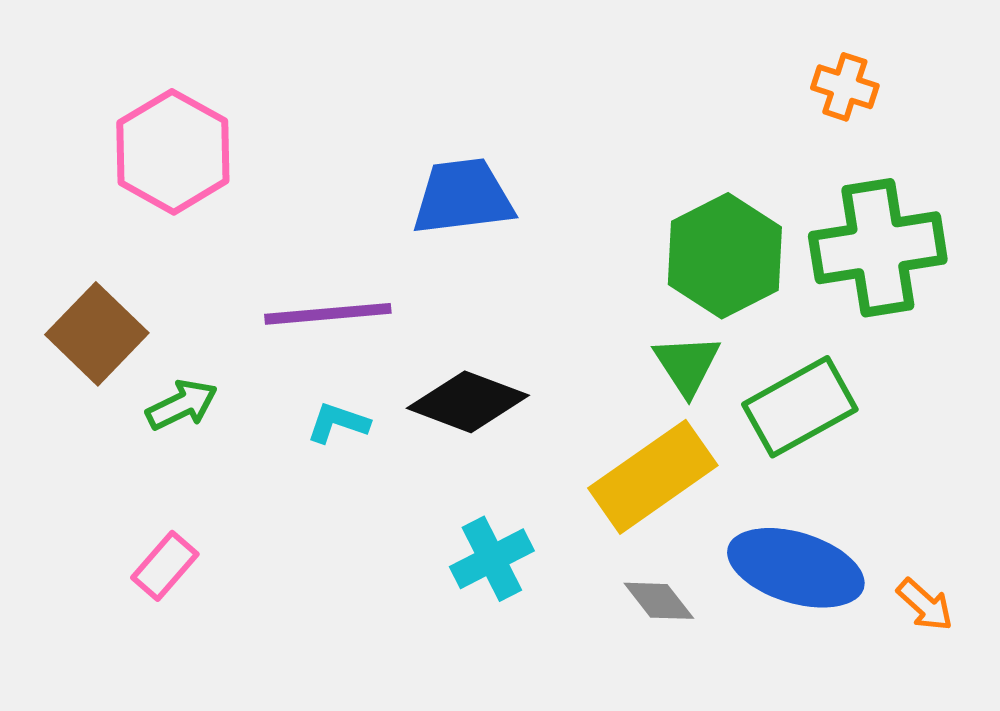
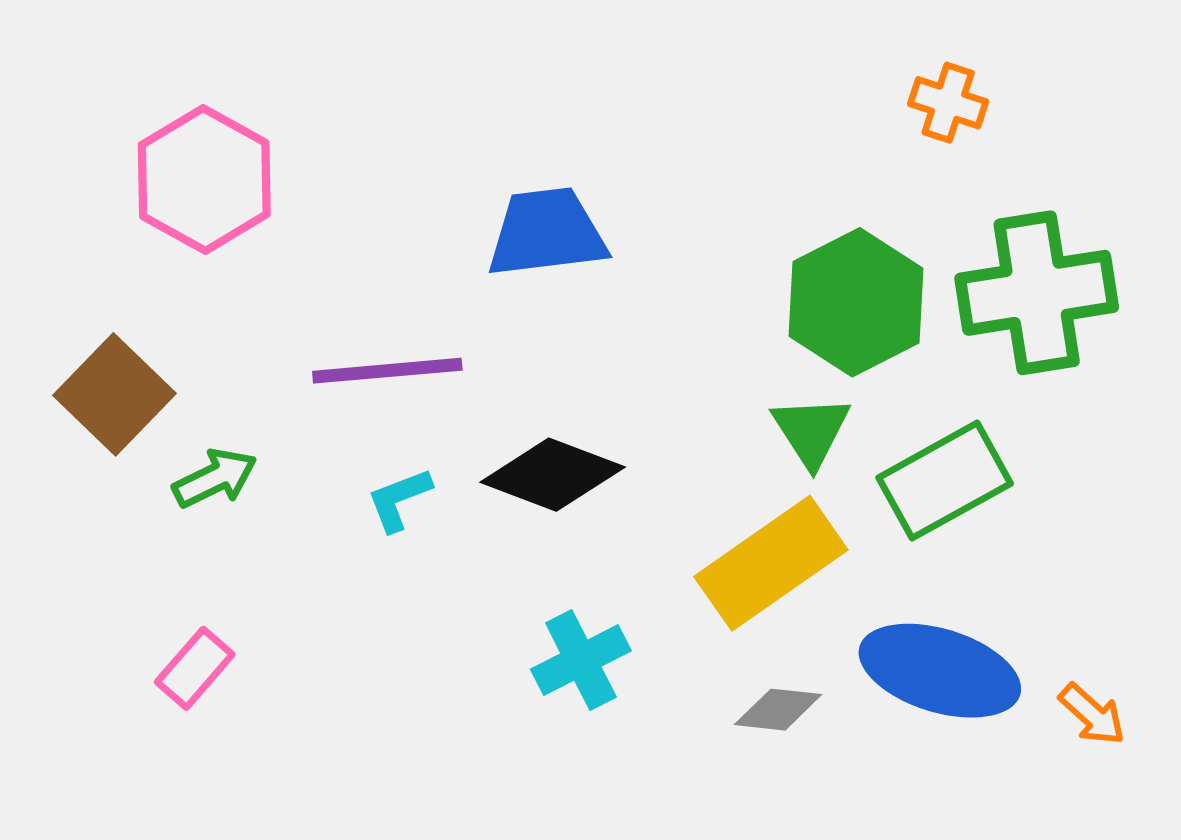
orange cross: (845, 87) -> (948, 103), moved
cyan L-shape: (338, 423) -> (399, 499), turned -40
gray diamond: (659, 601) -> (778, 710), turned -46

